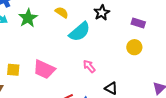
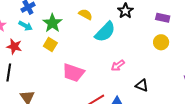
pink arrow: (89, 66) -> (118, 65), turned -80
yellow square: (13, 70) -> (50, 45), moved, turned 32

